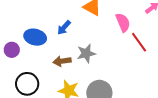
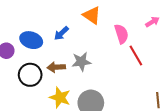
black circle: (27, 84) -> (30, 75), moved

